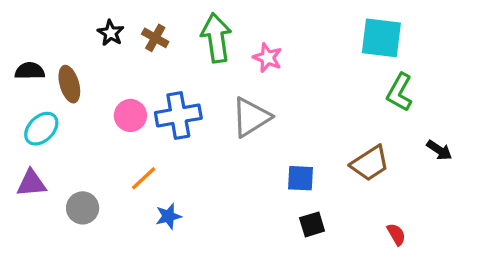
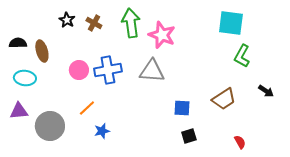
pink star: (267, 58) -> (162, 35), size x1.5
gray triangle: (251, 117) -> (152, 71), turned 36
cyan ellipse: (41, 129) -> (25, 78), turned 50
gray circle: (83, 208) -> (50, 126), size x1.5

